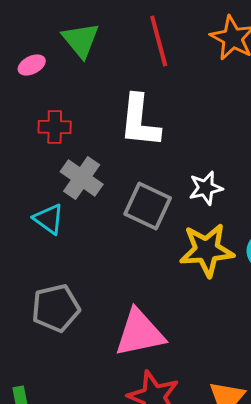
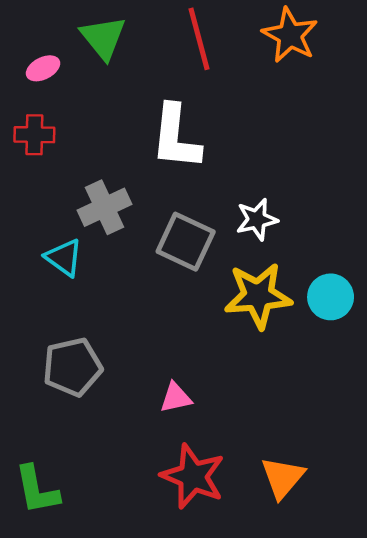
red cross: (55, 127) -> (34, 135), moved
gray cross: (82, 178) -> (104, 207), turned 30
pink triangle: (140, 333) -> (176, 398), size x0.5

